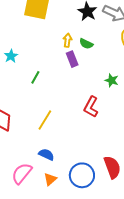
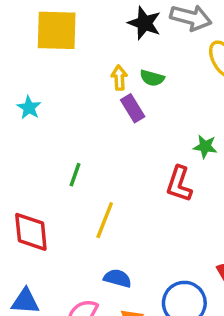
cyan star: (11, 56) -> (29, 108), moved
green line: (35, 77) -> (75, 175), moved
green star: (112, 80) -> (205, 147), moved

